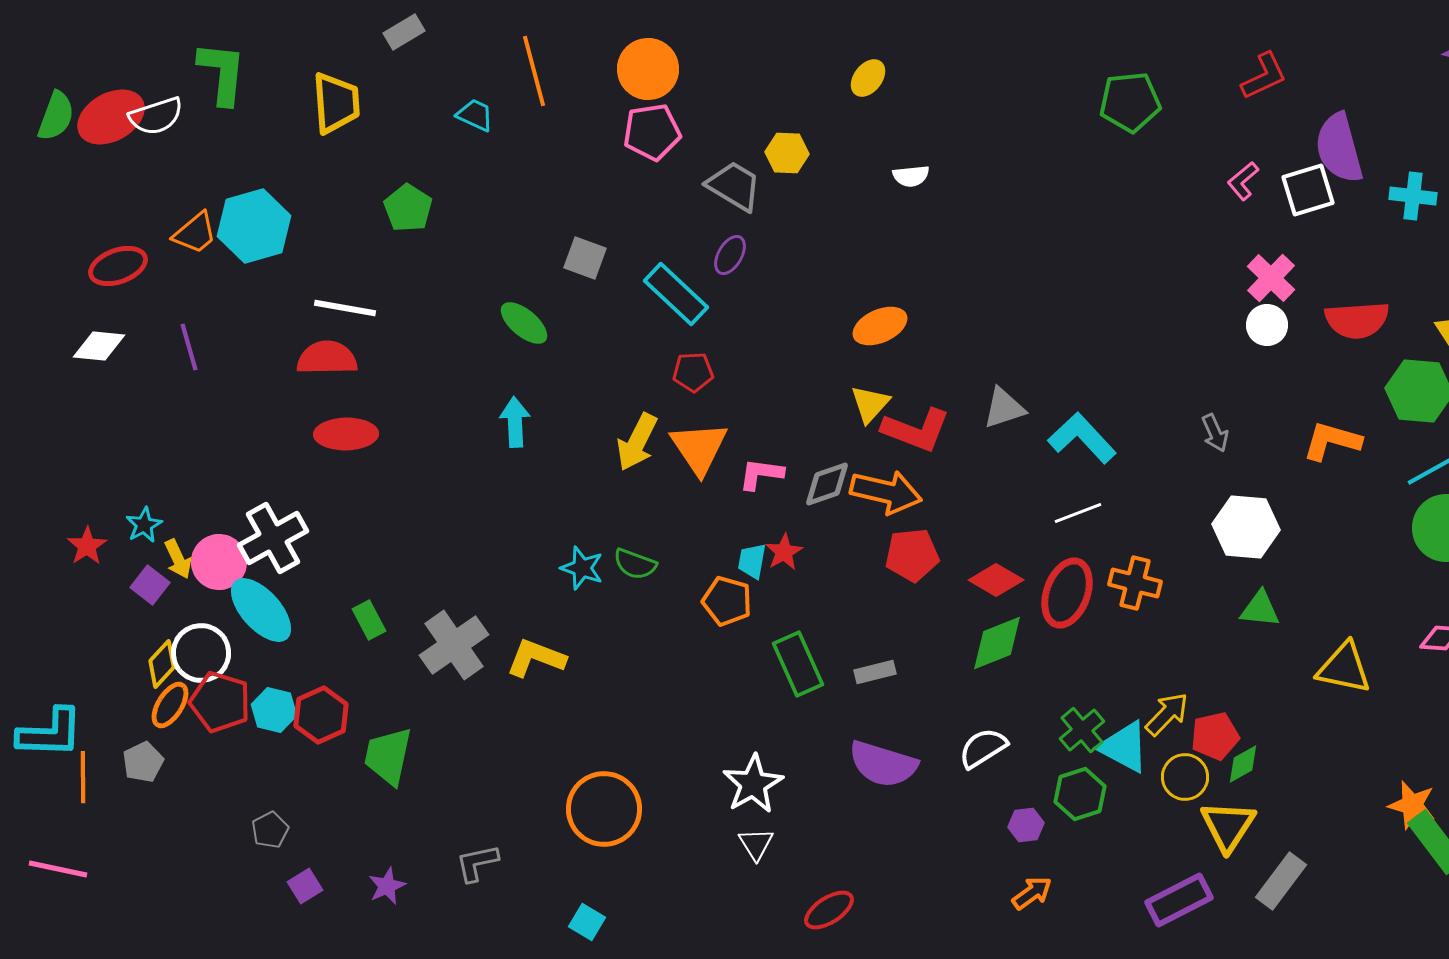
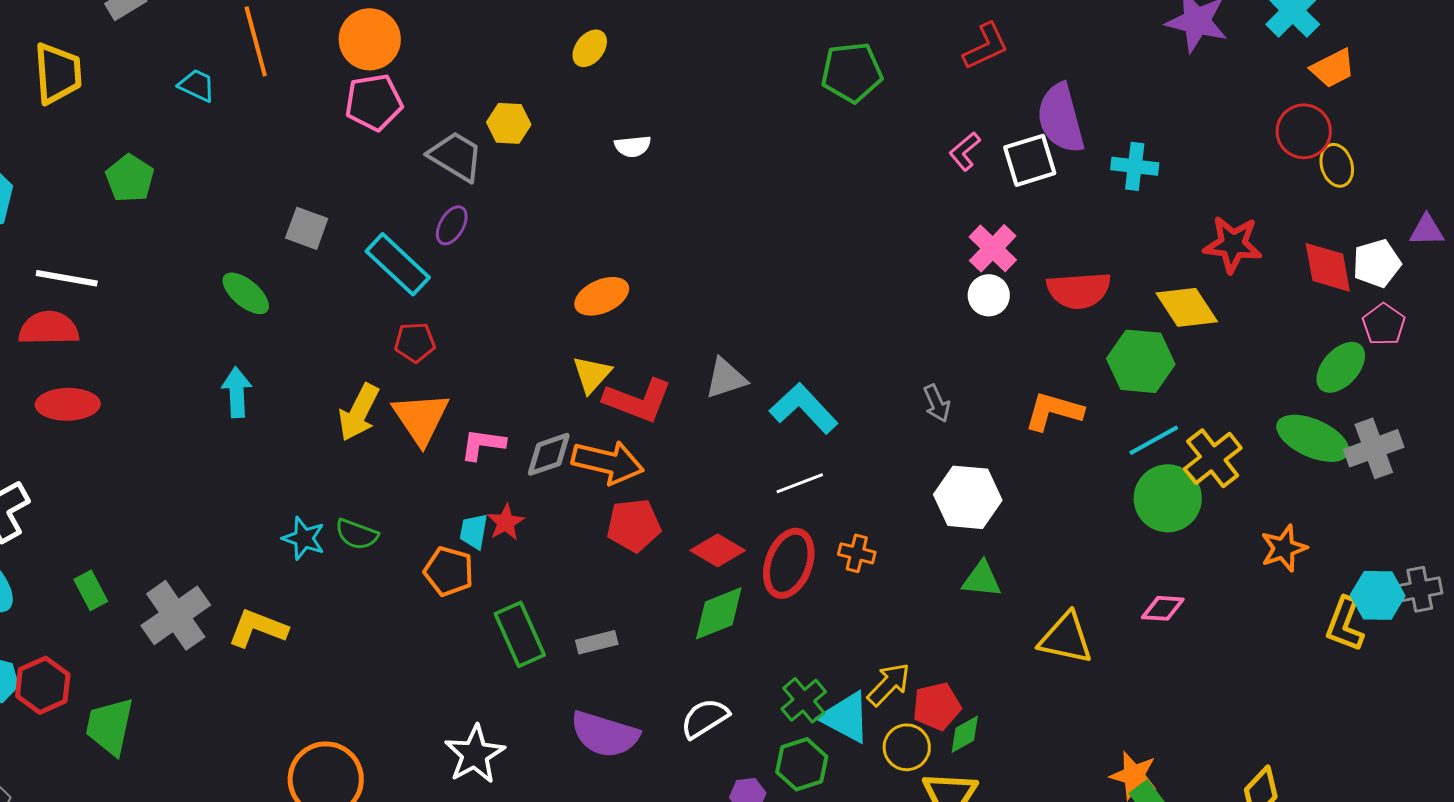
orange cross: (1135, 583) -> (857, 553), size x0.7

